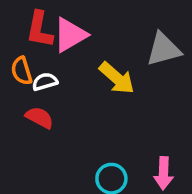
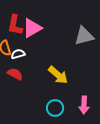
yellow arrow: (117, 78) -> (58, 75), moved

